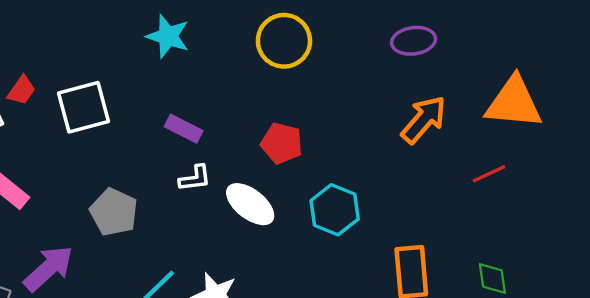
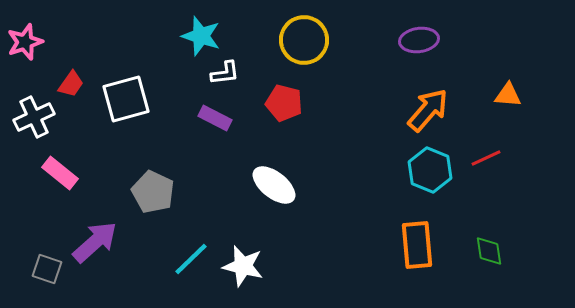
orange triangle: (514, 103) -> (508, 95), size x0.5
red pentagon: (282, 143) -> (284, 103), moved
white L-shape: (195, 178) -> (225, 73), moved
cyan hexagon: (335, 210) -> (430, 170), moved

